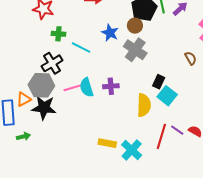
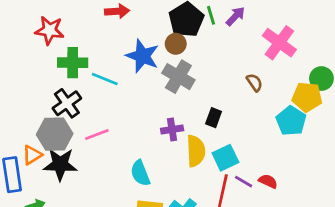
blue star: (110, 33) -> (142, 56), size x1.4
green cross: (58, 34) -> (73, 63), size x1.5
purple cross: (111, 86) -> (172, 129), moved
cyan semicircle: (87, 87) -> (140, 173), moved
cyan square: (167, 96) -> (225, 158), moved, turned 30

